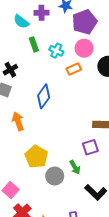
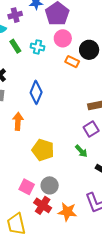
orange rectangle: (74, 69) -> (72, 62), moved, turned 64
orange arrow: (18, 121) -> (18, 121), turned 36
gray circle: (55, 176) -> (50, 185), moved

